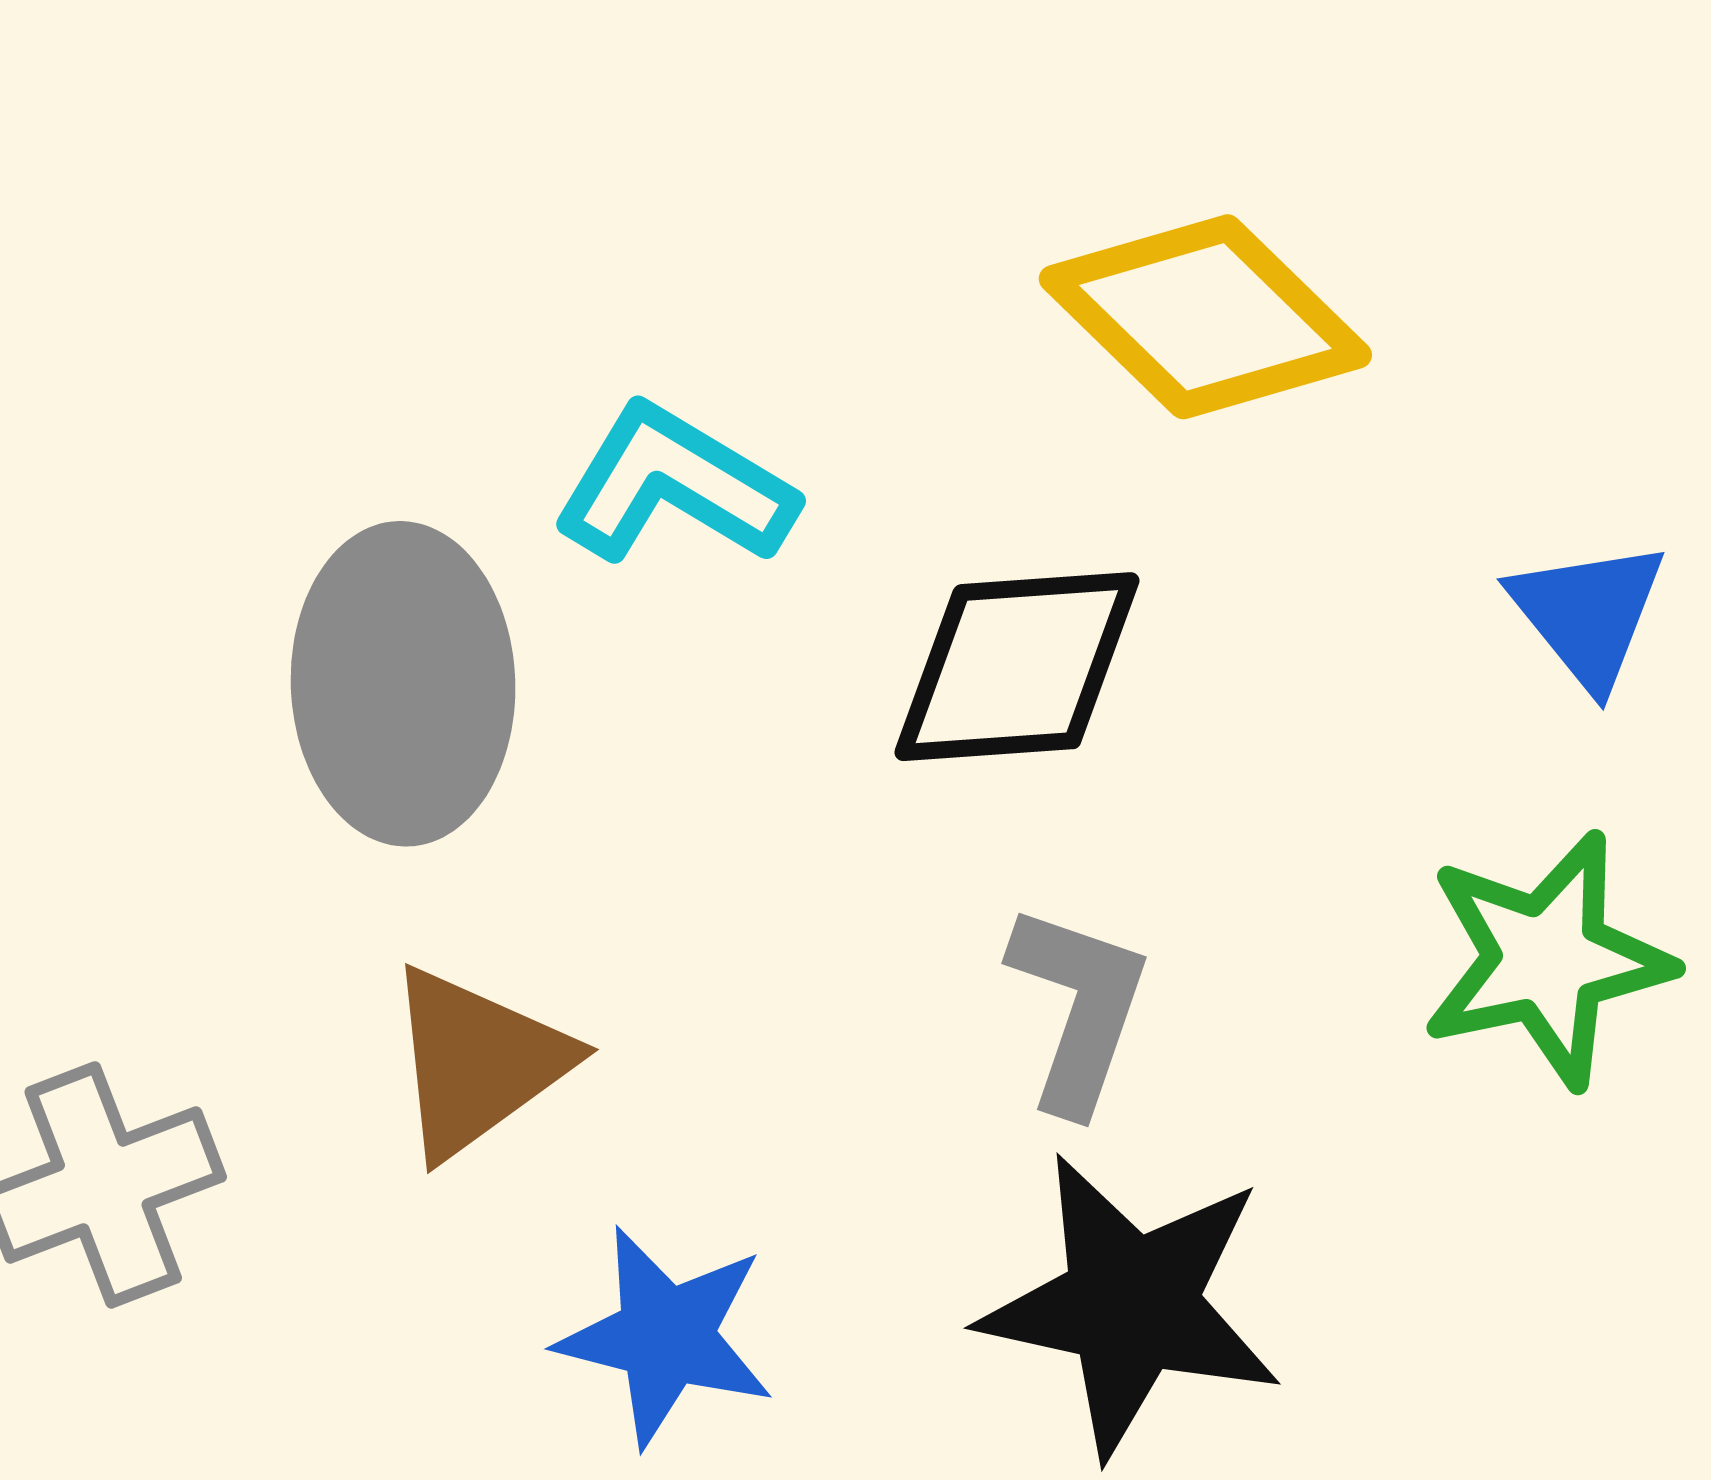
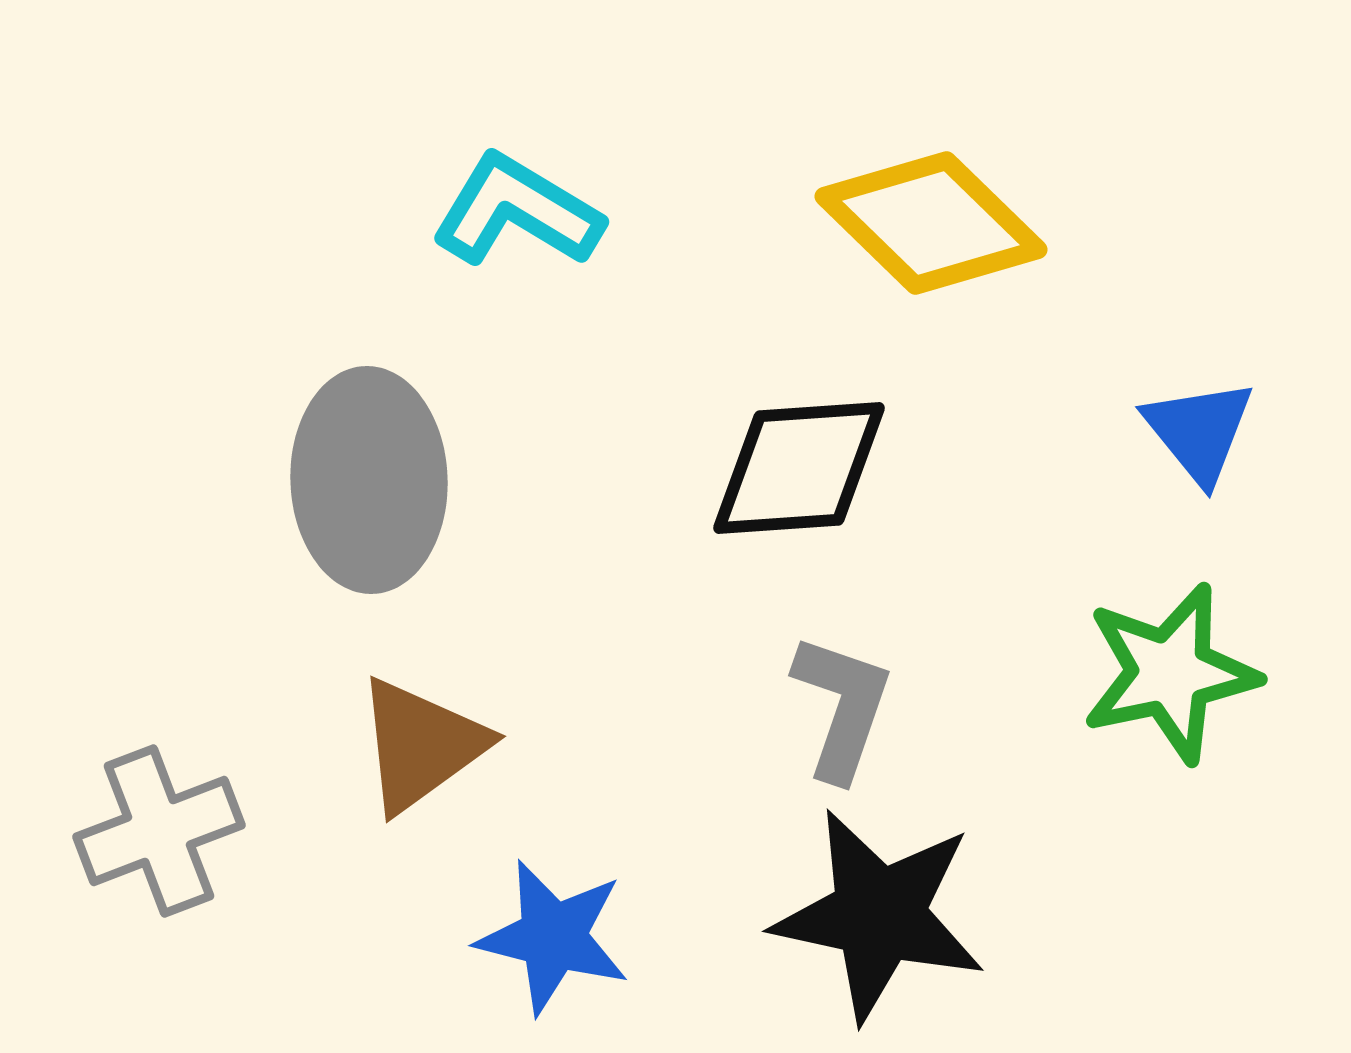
cyan L-shape: (674, 485) -> (517, 211), moved

